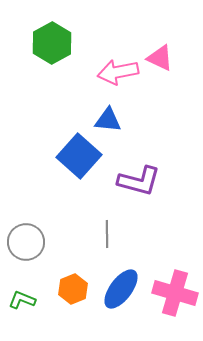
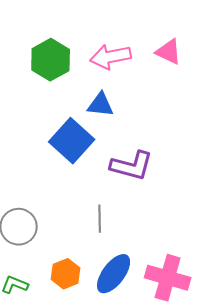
green hexagon: (52, 43) -> (51, 60), moved
pink triangle: (160, 58) -> (169, 52), moved

